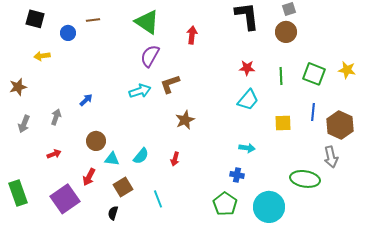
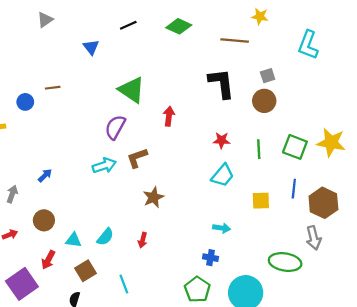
green triangle: (147, 22) -> (132, 90), moved
red arrow: (192, 35) -> (169, 116), moved
yellow star: (347, 70) -> (331, 143), size x1.5
brown circle: (96, 141) -> (44, 220), moved

